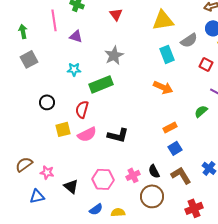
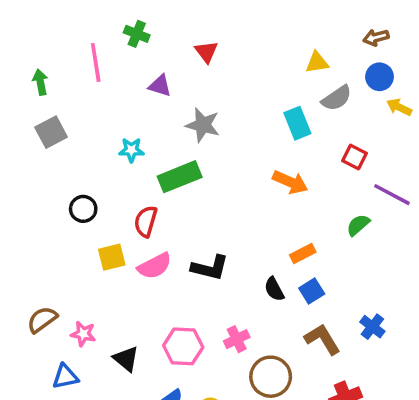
yellow triangle: (163, 20) -> (317, 62), moved, size x0.6
purple triangle: (76, 36) -> (160, 86), moved
gray star: (114, 55) -> (203, 125), turned -30
red square: (206, 64) -> (355, 157), moved
black semicircle: (154, 171) -> (274, 289), moved

